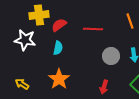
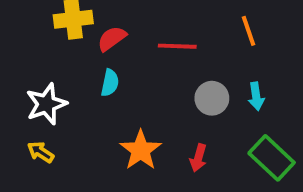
white star: (25, 40) -> (46, 104), moved, turned -30
orange star: (59, 79) -> (141, 150), moved

